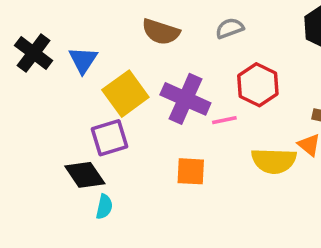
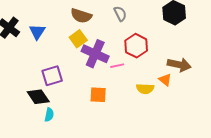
gray semicircle: (230, 28) -> (120, 14), turned 84
yellow square: (125, 94) -> (78, 39), moved, size x0.7
yellow semicircle: (274, 161) -> (145, 89), size x0.7

